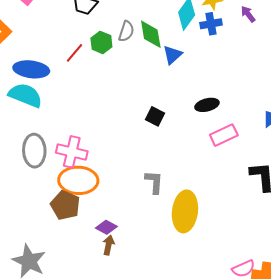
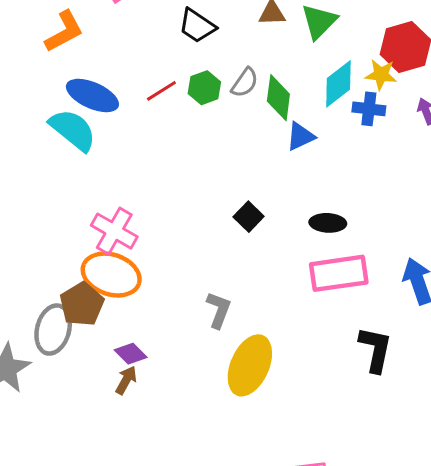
pink rectangle: (224, 135) -> (339, 273), size x1.4
gray ellipse: (34, 151) -> (53, 330), moved

